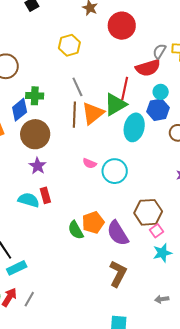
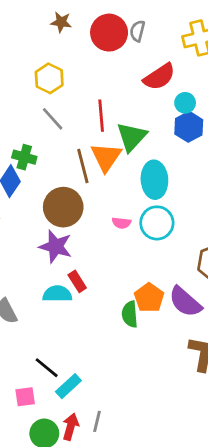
gray semicircle: (159, 51) -> (137, 31), moved
gray line: (77, 87) -> (53, 119), moved
red line: (125, 89) -> (101, 116), moved
green cross: (35, 96) -> (24, 157), turned 30
cyan ellipse: (134, 127) -> (154, 180), moved
brown circle: (35, 134) -> (63, 207), moved
purple star: (38, 166) -> (56, 246), size x1.4
green semicircle: (76, 230) -> (130, 314), turned 42

